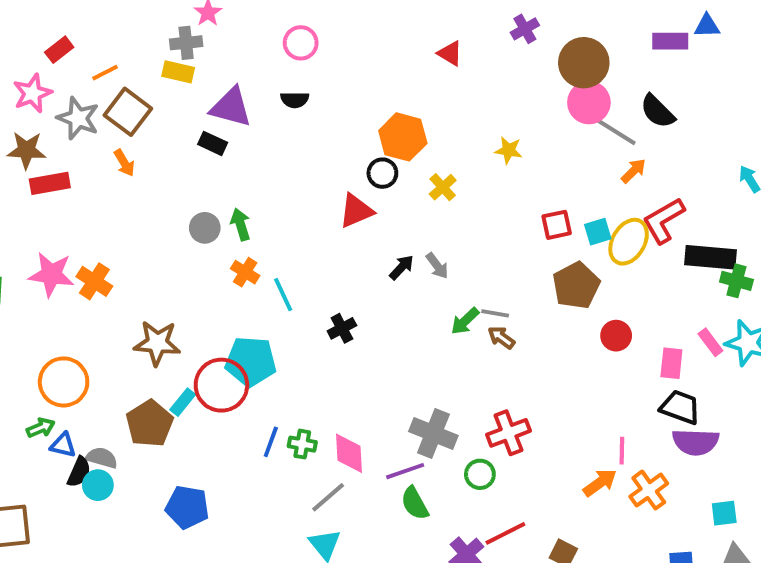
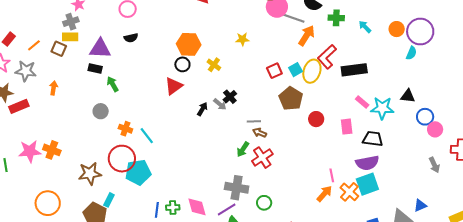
brown square: (128, 112) -> (59, 49), moved, size x0.7
orange arrow: (124, 163) -> (54, 88), turned -128
orange arrow: (634, 171) -> (307, 36), size x1.5
green arrow: (241, 224) -> (113, 84), moved
green cross: (736, 281) -> (336, 18), moved
green arrow: (465, 321) -> (243, 149), moved
black cross: (342, 328) -> (230, 97), moved
pink rectangle: (710, 342) -> (362, 102), moved
red circle: (221, 385) -> (122, 159), moved
black trapezoid: (680, 407) -> (373, 139), moved
red cross: (509, 433) -> (262, 158), moved
cyan square: (724, 513) -> (367, 184), moved, size x1.6

